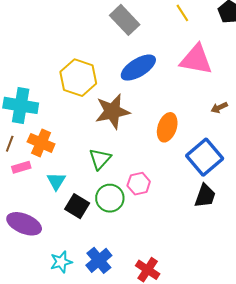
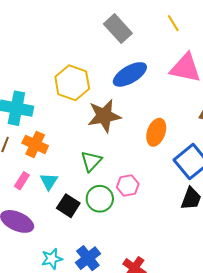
pink rectangle: (21, 167) -> (22, 181), moved, turned -42

